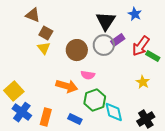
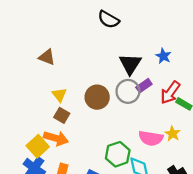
brown square: (46, 33) -> (62, 115), moved
pink semicircle: (88, 75) -> (151, 138), moved, size x1.5
orange arrow: (67, 86) -> (56, 138), moved
yellow square: (14, 91) -> (38, 146), moved

